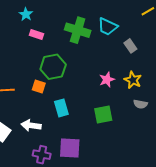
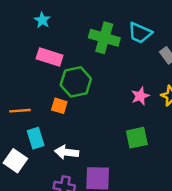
pink rectangle: (37, 34) -> (50, 57), moved, size x1.5
cyan rectangle: (61, 108) -> (36, 138), moved
white arrow: (31, 125) -> (67, 152), moved

